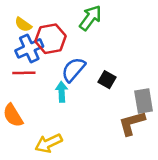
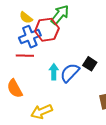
green arrow: (90, 18) -> (60, 15), moved
blue semicircle: (73, 70) -> (70, 73), moved

